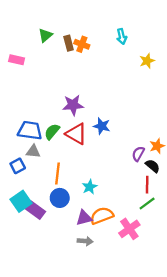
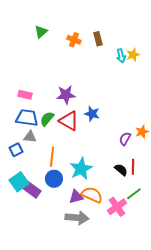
cyan arrow: (122, 36) -> (121, 56), moved
brown rectangle: (69, 43) -> (98, 39), moved
pink rectangle: (17, 60) -> (25, 95), moved
black semicircle: (153, 166) -> (121, 170), moved
cyan star: (90, 187) -> (81, 169), size x1.6
green line: (147, 203) -> (134, 194), moved
orange semicircle: (102, 216) -> (92, 195), turned 45
gray arrow: (85, 241) -> (77, 218), size x1.6

